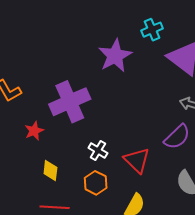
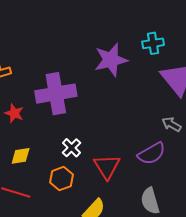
red star: (34, 131) -> (14, 113), turned 30
yellow diamond: (50, 171) -> (21, 156), turned 60

